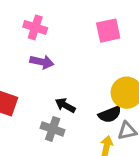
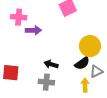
purple arrow: (42, 62) -> (33, 30), moved

